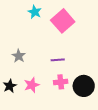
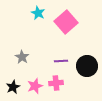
pink cross: (61, 82) -> (56, 83), moved
black circle: (84, 86) -> (87, 66), moved

